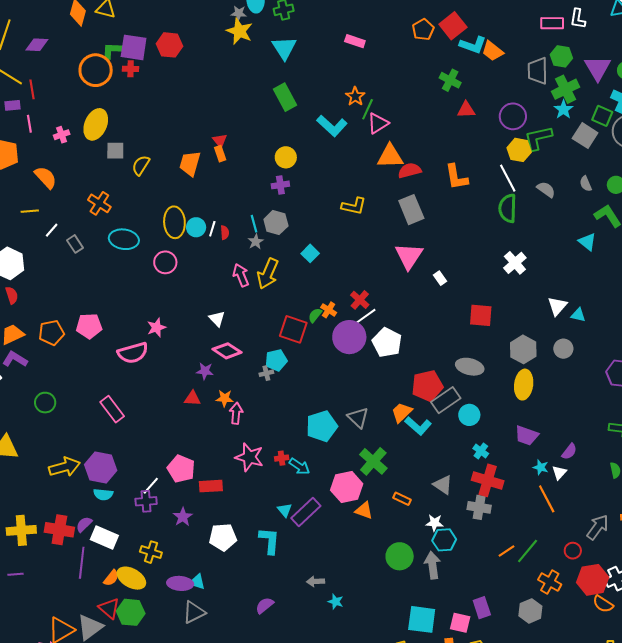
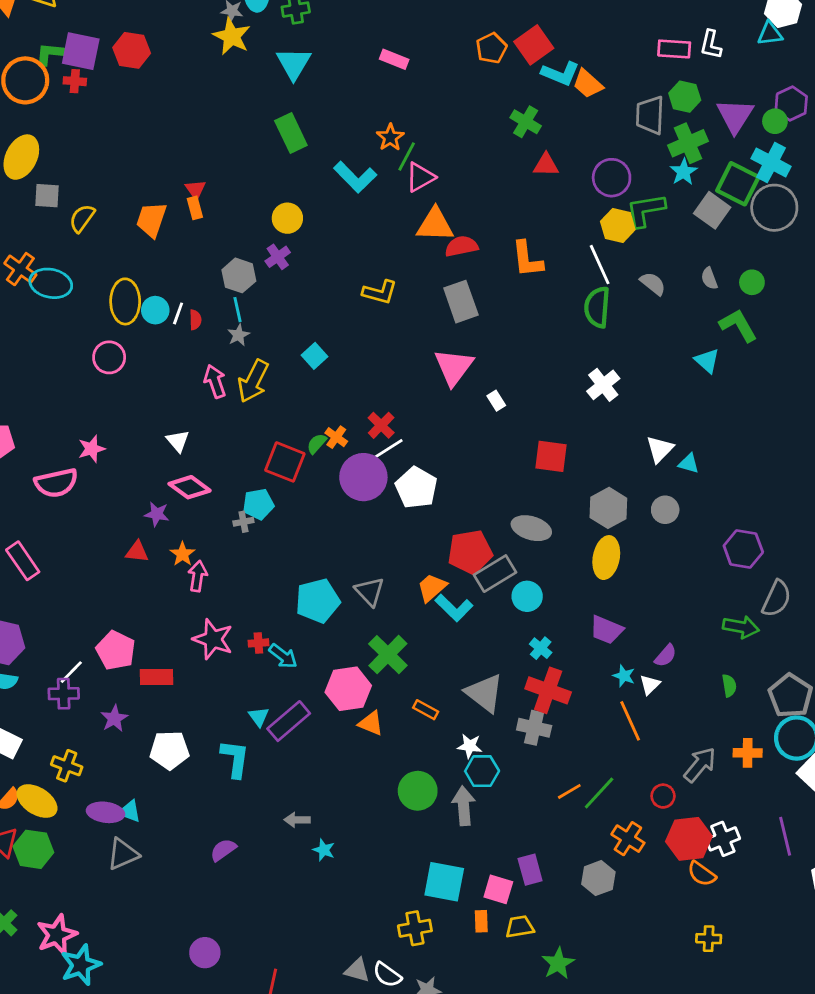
green square: (602, 116) -> (738, 184), size x1.4
purple cross: (280, 185) -> (278, 257), turned -30
gray hexagon: (276, 223) -> (239, 275), moved
cyan ellipse: (124, 239) -> (51, 283), moved
orange star: (225, 398) -> (182, 554), turned 30
gray triangle: (443, 485) -> (484, 693), size x1.4

